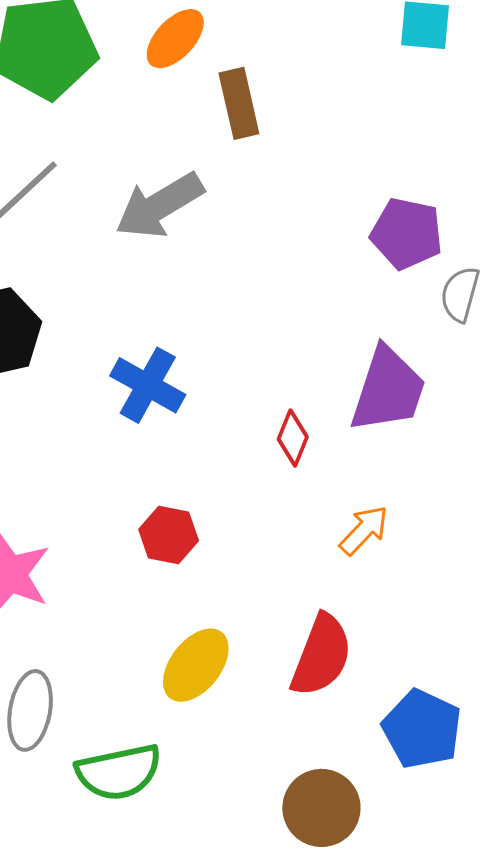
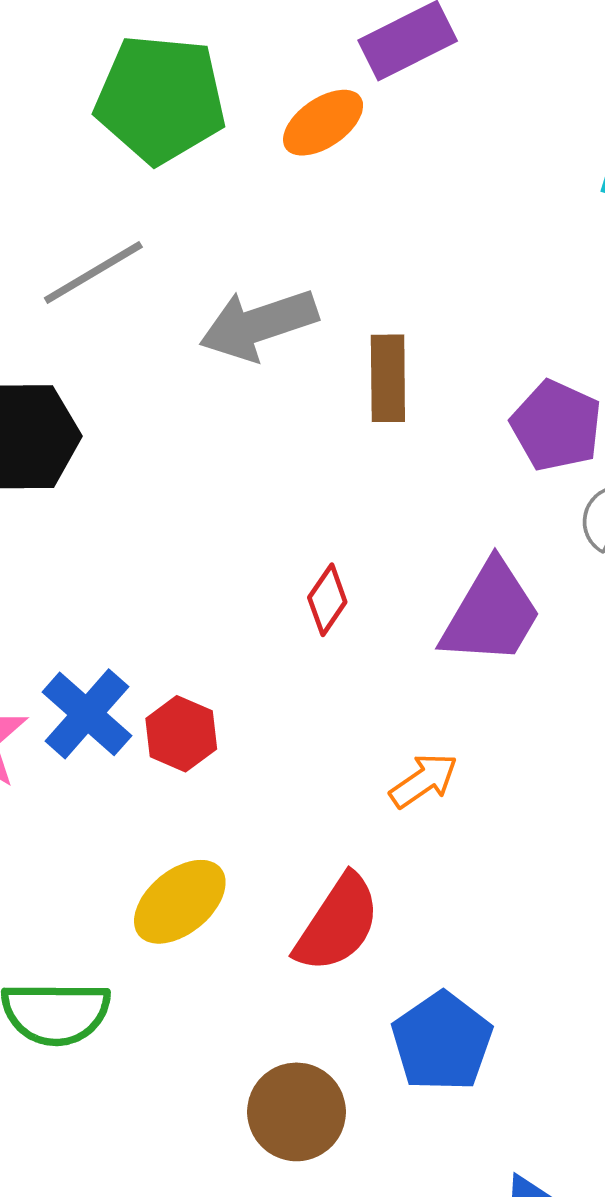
brown rectangle: (239, 103) -> (388, 378), moved
blue cross: (148, 385) -> (87, 714), moved
red diamond: (293, 438) -> (327, 600), moved

